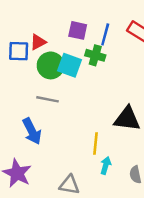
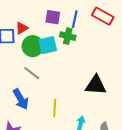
cyan square: (70, 65) -> (48, 45), turned -30
gray line: (48, 99) -> (32, 73), turned 30
yellow line: (95, 143) -> (55, 108), moved

